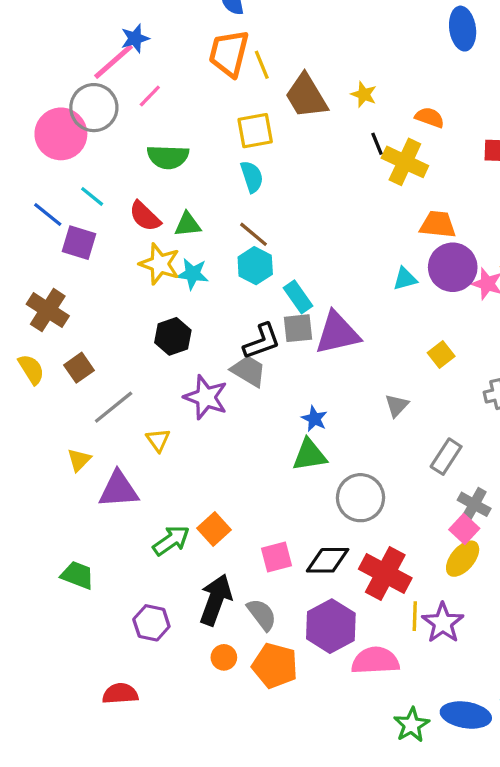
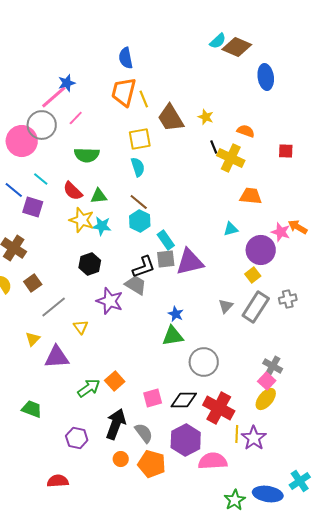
purple circle: (453, 267) -> (261, 250), moved
gray rectangle: (446, 457) -> (256, 307), moved, size x1.4

